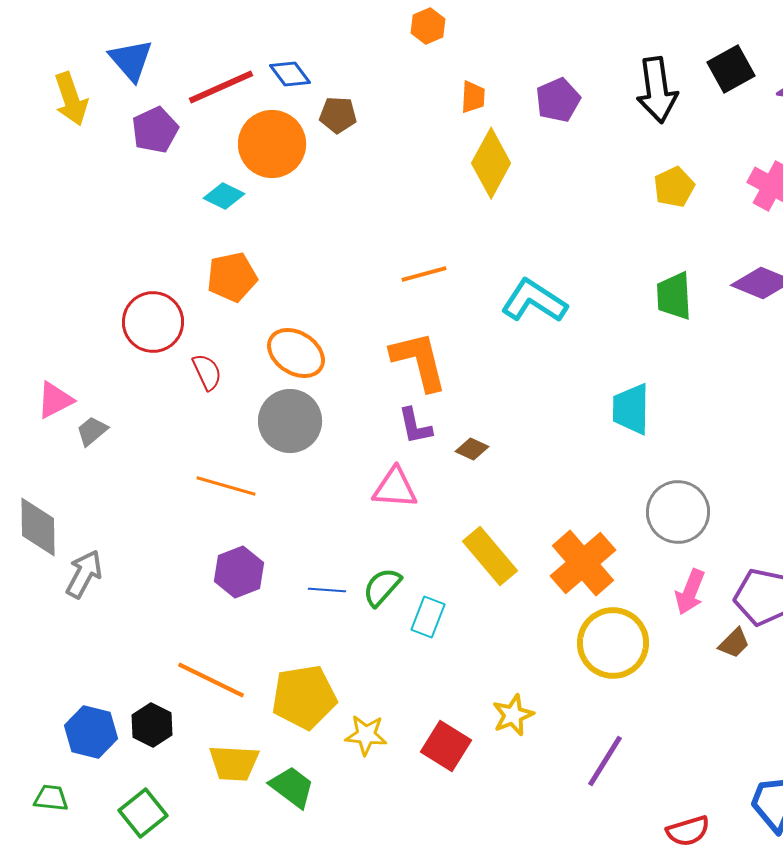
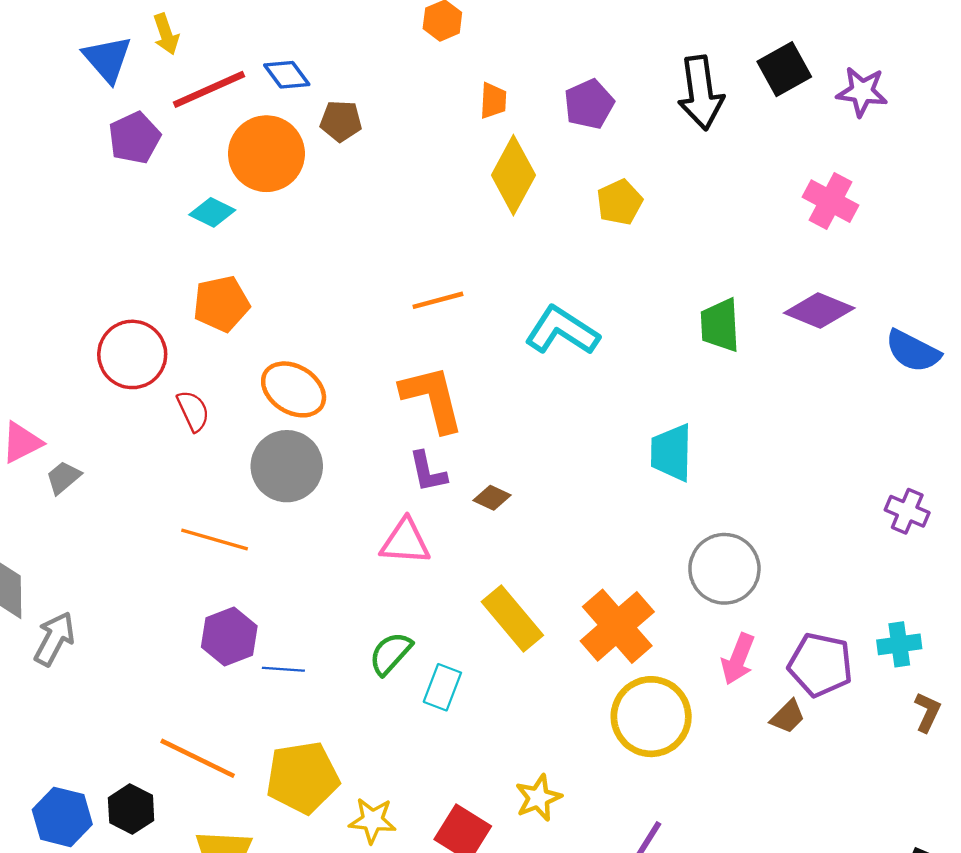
yellow arrow: (71, 99) -> (166, 34), moved, size x0.7
yellow pentagon: (674, 187) -> (620, 202), moved
blue line: (327, 590) -> (283, 669), moved

